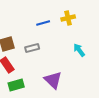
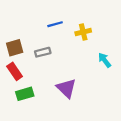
yellow cross: (68, 18) -> (83, 32), moved
cyan arrow: (79, 50) -> (105, 60), moved

